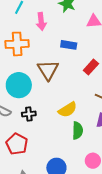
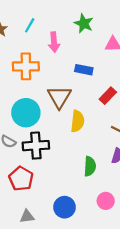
yellow semicircle: (68, 110) -> (78, 121), moved, turned -54
black cross: (29, 114) -> (36, 146), size x1.6

